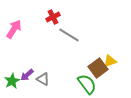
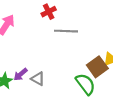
gray line: (69, 35) -> (66, 31), turned -30

